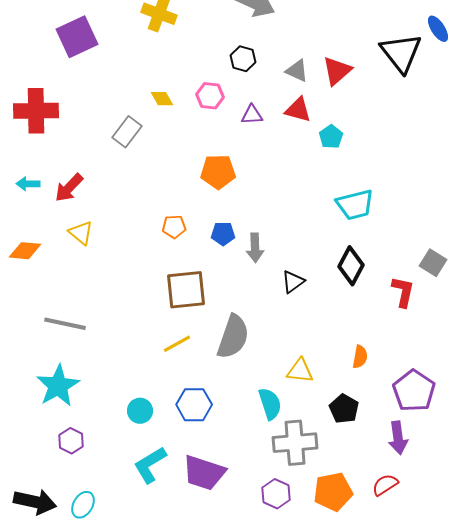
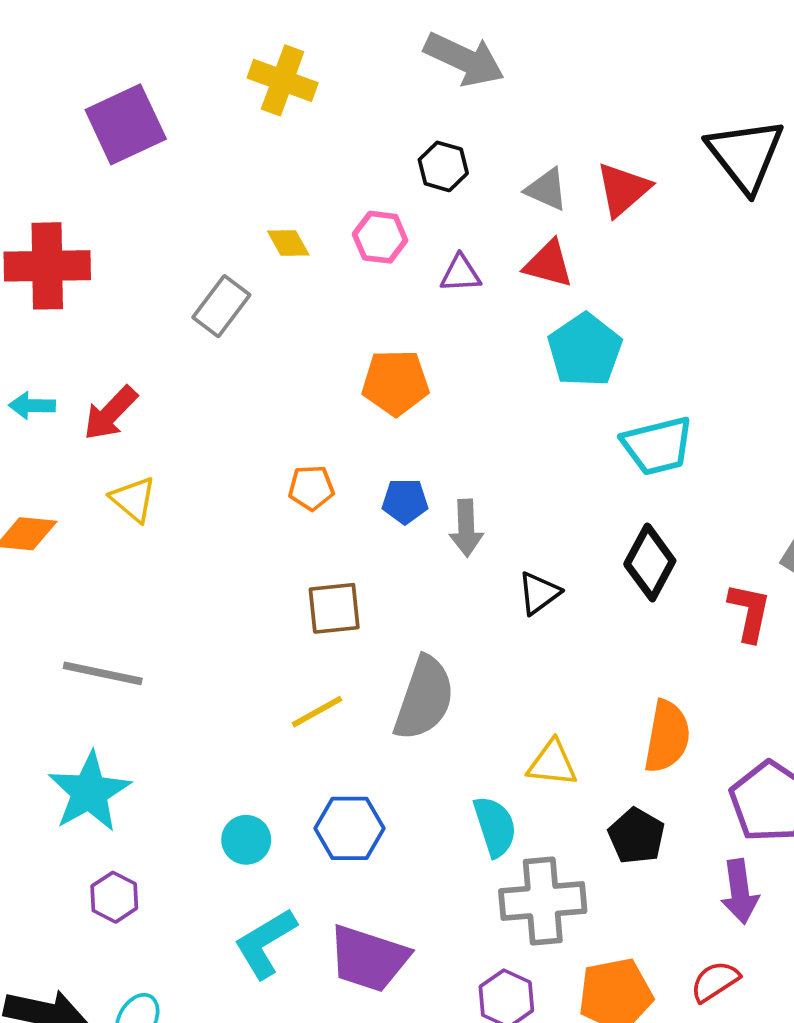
cyan pentagon: (331, 137) -> (585, 350), moved, size x1.6
brown square: (186, 290) -> (334, 608), size x0.7
orange semicircle: (360, 357) -> (667, 737), size x1.6

